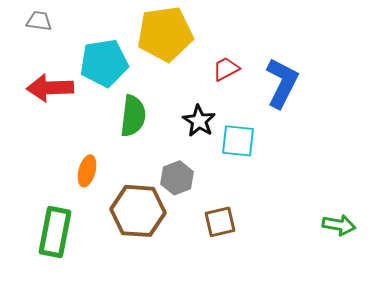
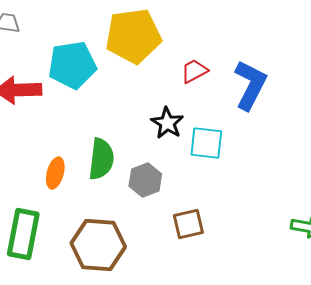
green semicircle: (133, 116) -> (101, 159), moved
brown hexagon: (138, 211) -> (98, 245), moved

